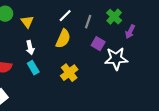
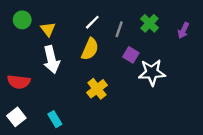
purple arrow: (130, 32) -> (183, 30), moved
white arrow: (30, 48) -> (51, 60), size x1.6
cyan rectangle: (33, 68) -> (55, 119), moved

